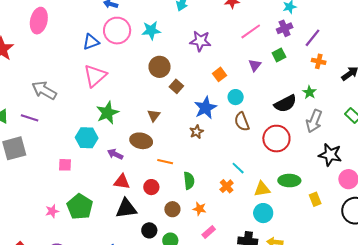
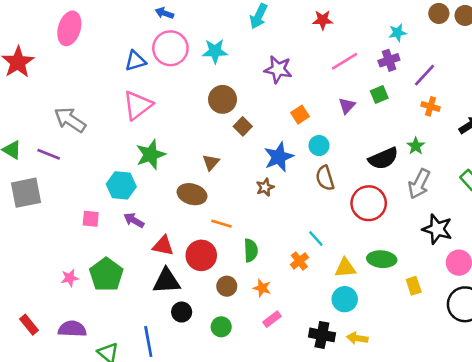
purple arrow: (115, 154) -> (134, 220), moved
red circle: (151, 187) -> (201, 255), size x1.5
black circle: (149, 230) -> (182, 312), moved

